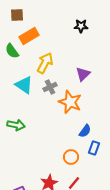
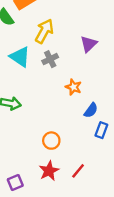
orange star: (70, 102) -> (73, 87), moved, size x0.6
orange circle: (71, 157) -> (51, 141), moved

